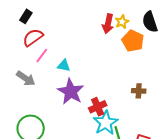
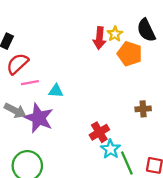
pink line: (42, 56) -> (30, 83), turned 49
purple star: (71, 92) -> (39, 118), moved
cyan star: (106, 123) -> (110, 149), size x0.7

